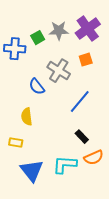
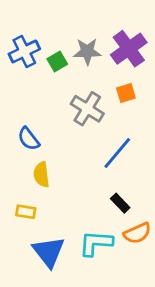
blue cross: (15, 49) -> (24, 52), moved, turned -30
blue semicircle: (37, 87) -> (29, 139), moved

